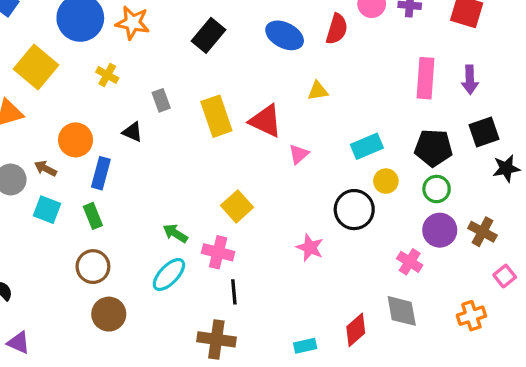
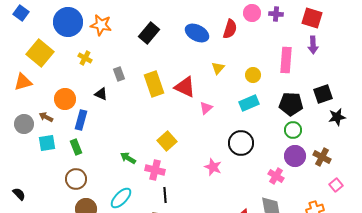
purple arrow: (470, 80) -> (313, 45), moved
yellow triangle: (318, 91) -> (218, 68), turned -40
yellow circle: (386, 181) -> (253, 75), moved
cyan square: (47, 210) -> (47, 143), turned -30
cyan ellipse: (169, 274) -> (121, 198), moved

